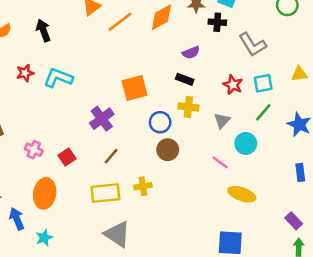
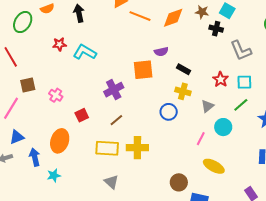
orange line: (120, 22) -> (140, 16), turned 50
purple semicircle: (191, 53) -> (161, 52), moved
blue circle: (160, 122) -> (169, 112), moved
pink cross: (34, 150) -> (56, 95), moved
brown circle: (168, 150) -> (179, 182), moved
pink line: (220, 162) -> (201, 139), turned 72
yellow cross: (143, 186) -> (137, 148), size x1.5
gray triangle: (117, 234) -> (111, 182), size x0.7

